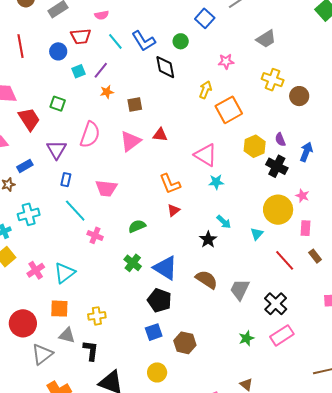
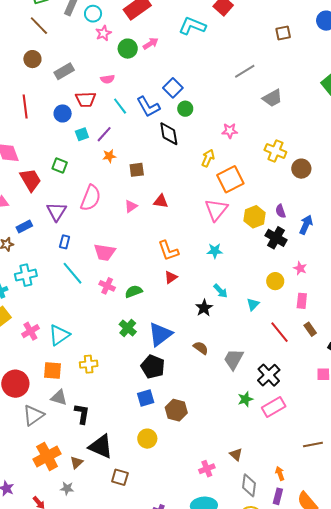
blue square: (205, 18) -> (173, 88), moved
gray trapezoid: (266, 39) -> (272, 98), moved
pink triangle: (131, 141) -> (131, 206), size x0.6
pink triangle: (206, 155) -> (216, 210), moved, turned 35
yellow circle: (278, 210) -> (275, 281), size x0.6
pink cross: (95, 235) -> (107, 286), moved
blue triangle: (165, 268) -> (160, 334), turned 48
brown semicircle: (207, 280) -> (201, 348), size x0.7
yellow cross: (97, 316) -> (89, 364), moved
green star: (246, 338) -> (245, 399), moved

